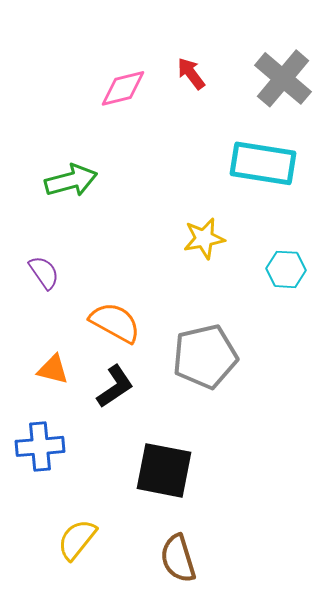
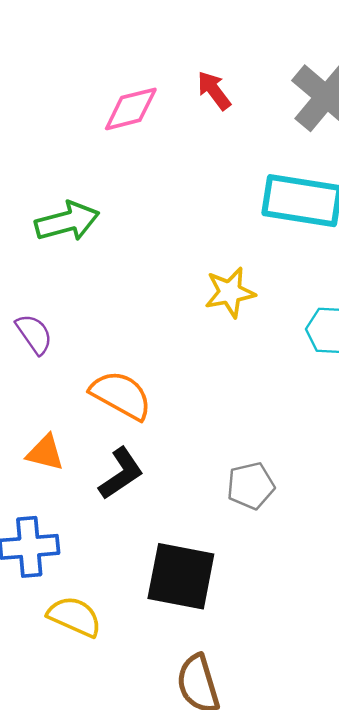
gray pentagon: (205, 356) -> (251, 486), moved, size x0.6
yellow semicircle: (77, 539) -> (75, 617), moved, turned 75

